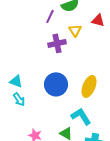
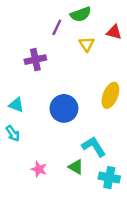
purple cross: (57, 43) -> (35, 60), moved
yellow ellipse: (89, 86) -> (110, 95), moved
cyan arrow: (19, 99) -> (13, 133), moved

